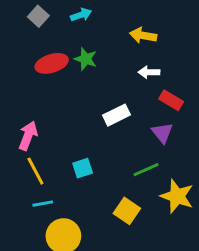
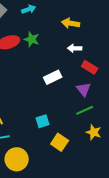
cyan square: (83, 168) -> (43, 121), moved
green line: (146, 170) -> (85, 110), moved
yellow star: (177, 196) -> (94, 132), size x0.7

